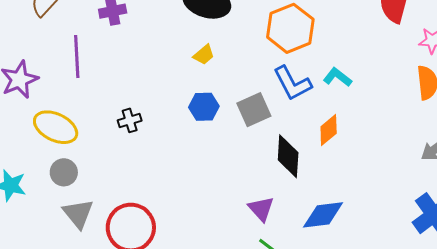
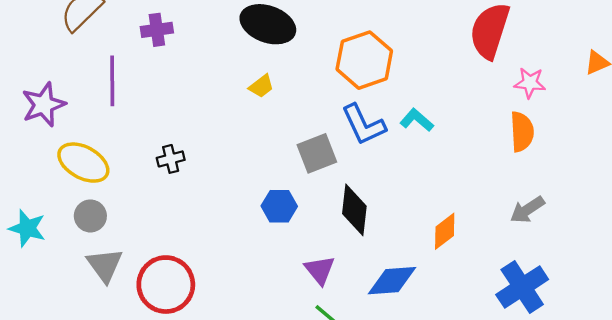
blue hexagon: (204, 107) -> (279, 206), moved
orange diamond: (329, 130) -> (445, 231), moved

